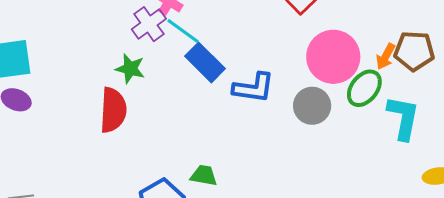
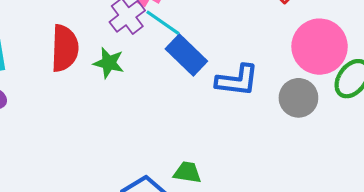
red semicircle: (113, 110) -> (65, 48), moved

